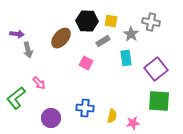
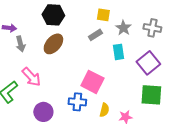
black hexagon: (87, 21) -> (53, 15), moved
gray cross: (151, 22) -> (152, 28), moved
brown ellipse: (61, 38) -> (53, 44), moved
pink square: (86, 63) -> (92, 82), moved, size x1.6
pink arrow: (39, 83) -> (31, 77), size x1.5

